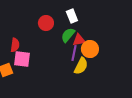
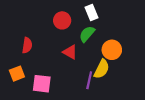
red triangle: (79, 40) -> (70, 52), moved, turned 40
purple line: (74, 53) -> (89, 80), moved
pink square: (22, 59) -> (42, 84), moved

